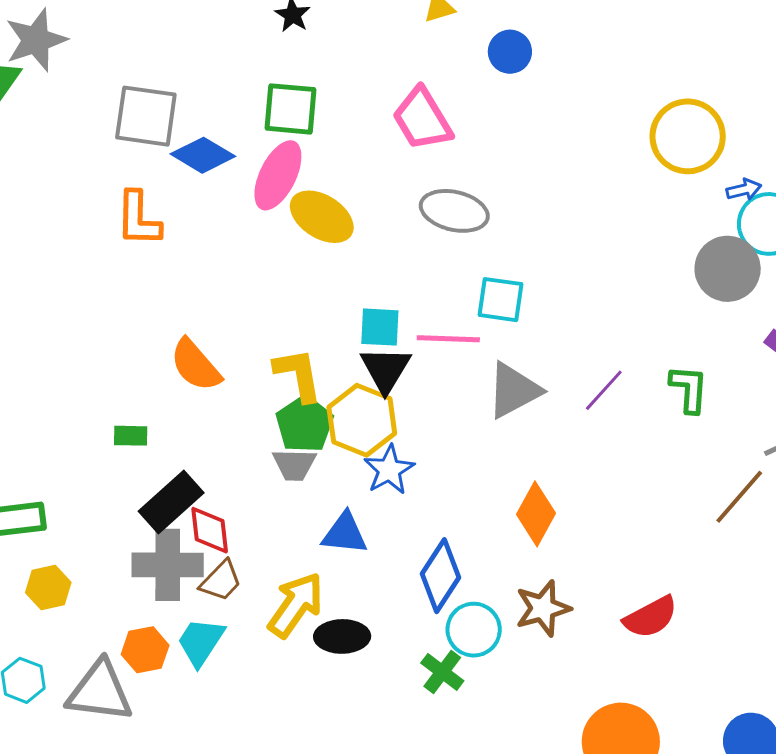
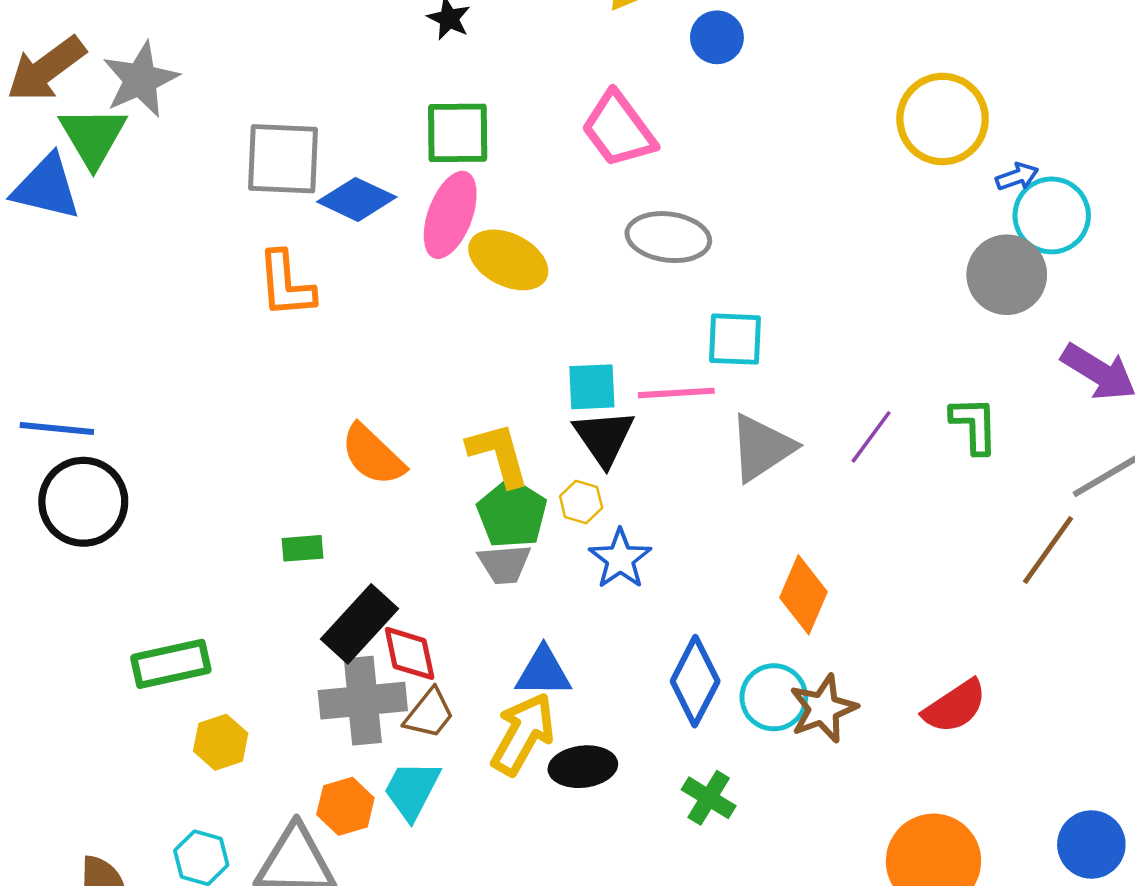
yellow hexagon: (362, 420) -> (581, 502), size x0.5
blue triangle: (345, 533) -> (543, 672), moved
cyan circle: (474, 630) -> (774, 697), moved

